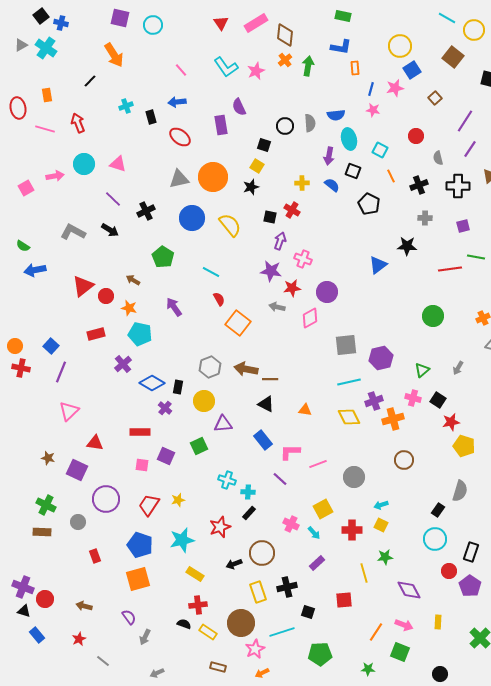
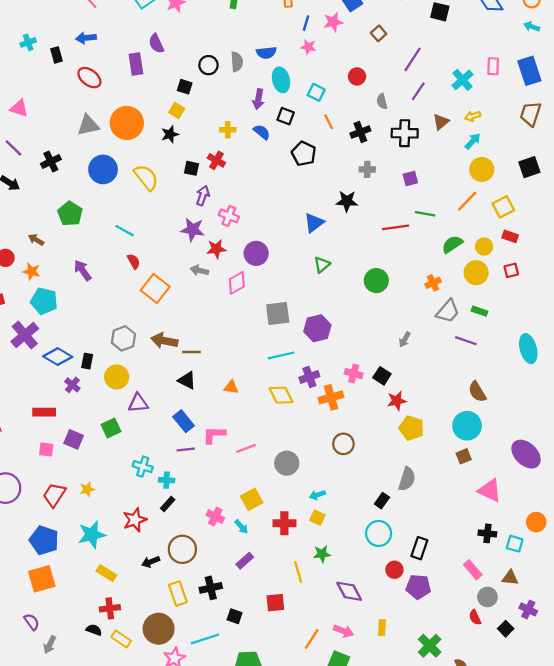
purple cross: (123, 364) -> (25, 335), size x1.4
green triangle: (422, 370) -> (322, 265), moved
purple line: (280, 479) -> (186, 450), moved, turned -49
purple pentagon: (470, 586) -> (418, 587), turned -30

